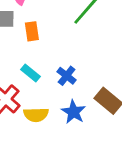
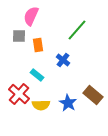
blue cross: (67, 76) -> (63, 60), moved

